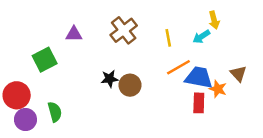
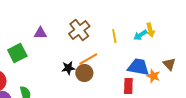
yellow arrow: (214, 20) -> (150, 30), moved
orange line: (178, 67) -> (88, 59), moved
red rectangle: (199, 103) -> (128, 86), moved

